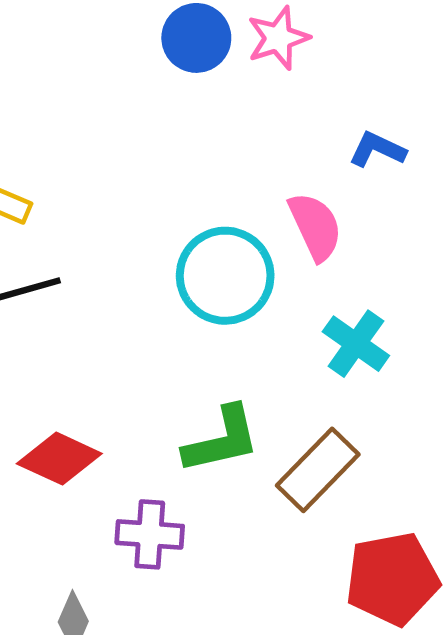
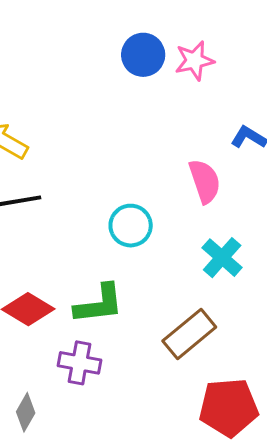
cyan circle: (225, 276) -> (131, 226), moved, size x0.7
green L-shape: (222, 440) -> (99, 304), moved

